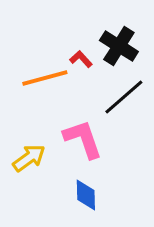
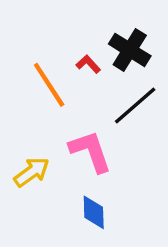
orange line: (45, 78) -> (49, 85), turned 72

